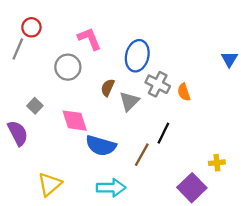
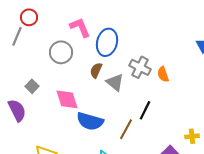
blue ellipse: (137, 56) -> (107, 42), moved
gray triangle: (129, 101) -> (115, 82), turned -36

